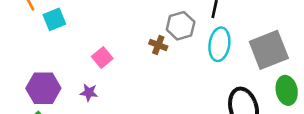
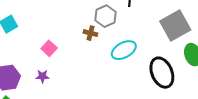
cyan ellipse: (219, 44) -> (124, 50), moved, turned 60

